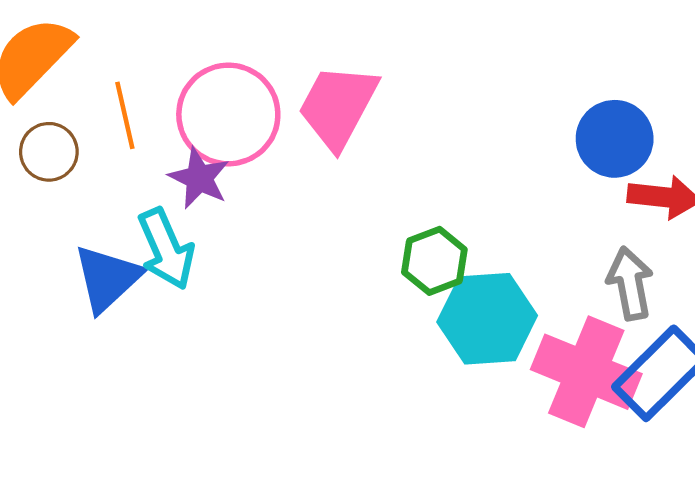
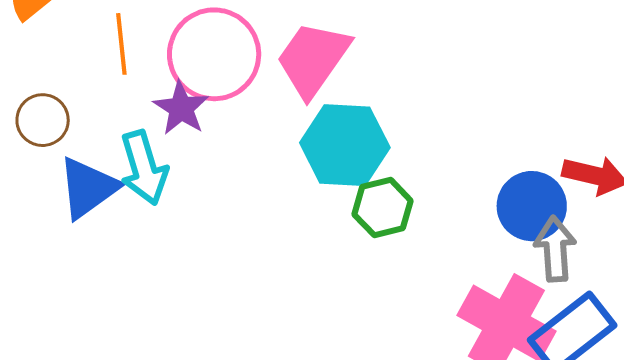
blue circle: (615, 139) -> (532, 206), moved
brown circle: (49, 152) -> (43, 120), moved
cyan hexagon: (487, 319) -> (345, 145), moved

